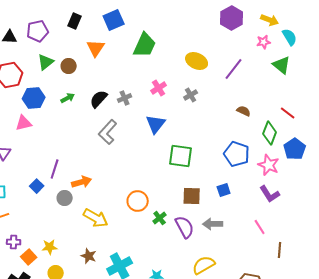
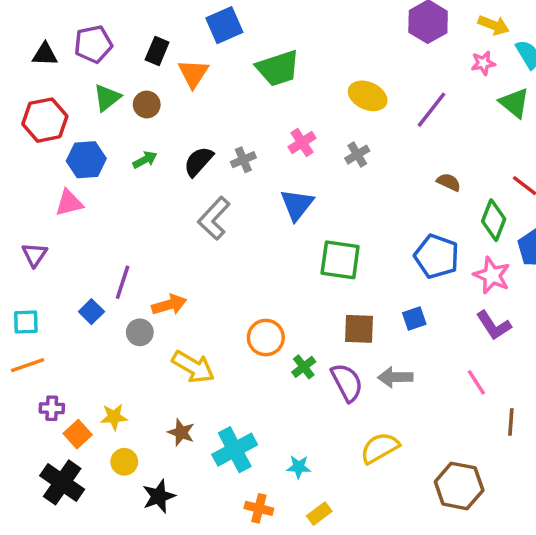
black rectangle: (75, 21) -> (157, 51), moved
green trapezoid: (145, 45) -> (278, 68), turned 48

